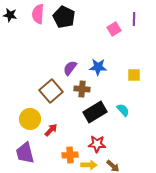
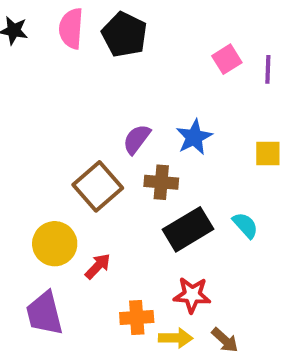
purple line: (134, 19) -> (268, 69), moved
blue star: (98, 67) -> (194, 137), turned -30

